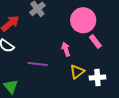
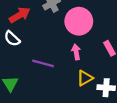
pink circle: (83, 20) -> (79, 21), moved

